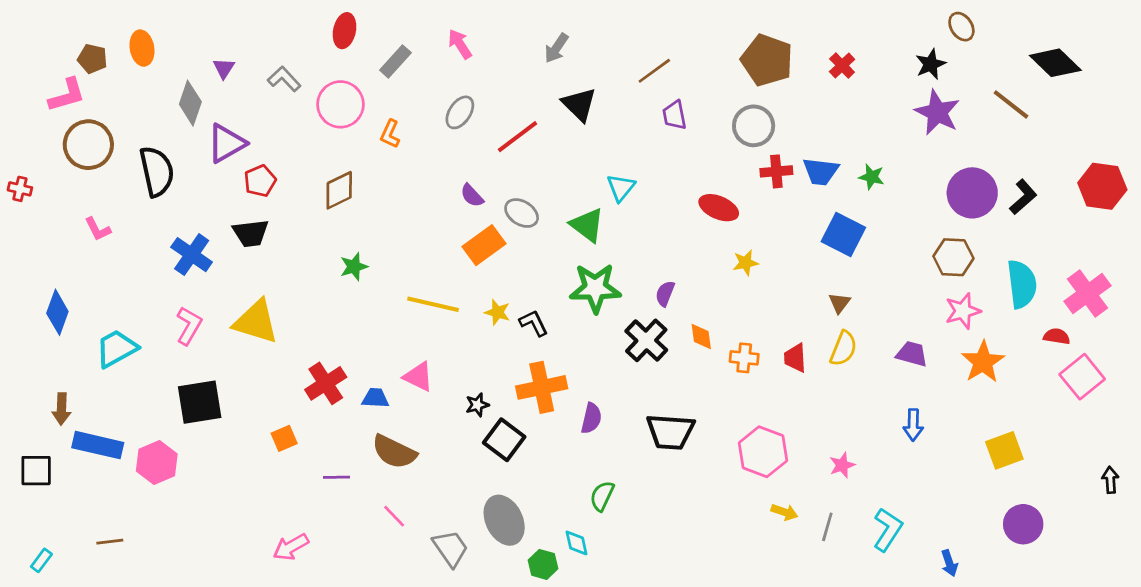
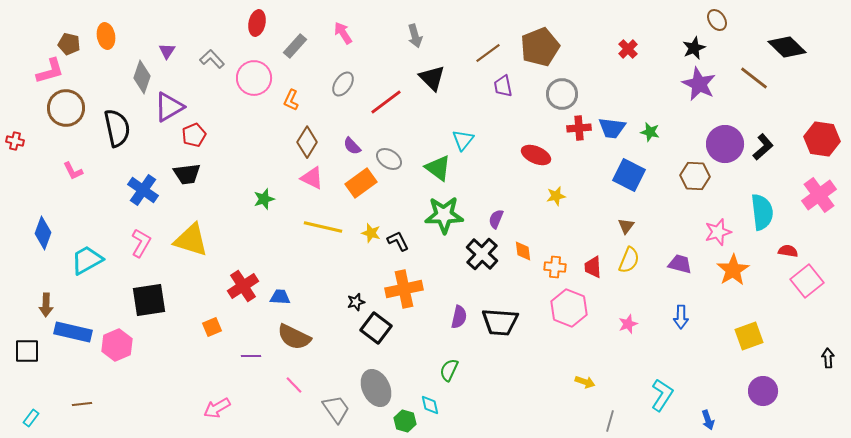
gray arrow: (556, 48) -> (415, 36), turned -50
brown pentagon: (767, 60) -> (540, 47), moved, turned 30
brown diamond: (339, 190) -> (307, 142), moved, turned -32
brown hexagon: (953, 257) -> (695, 176), moved
pink cross: (1088, 294) -> (819, 195), moved
pink triangle: (418, 377) -> (312, 178), moved
purple semicircle: (591, 418) -> (459, 317), moved
pink hexagon: (763, 452) -> (569, 308), moved
pink star: (842, 465) -> (628, 324), moved
gray line: (827, 527) -> (610, 421), moved

